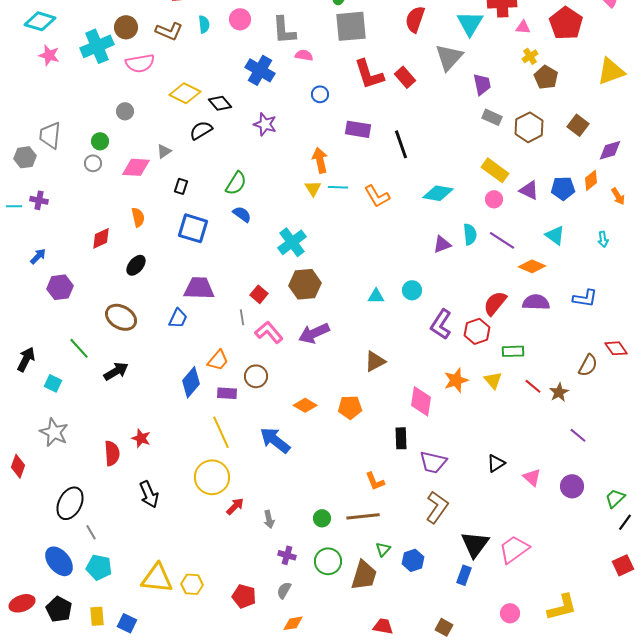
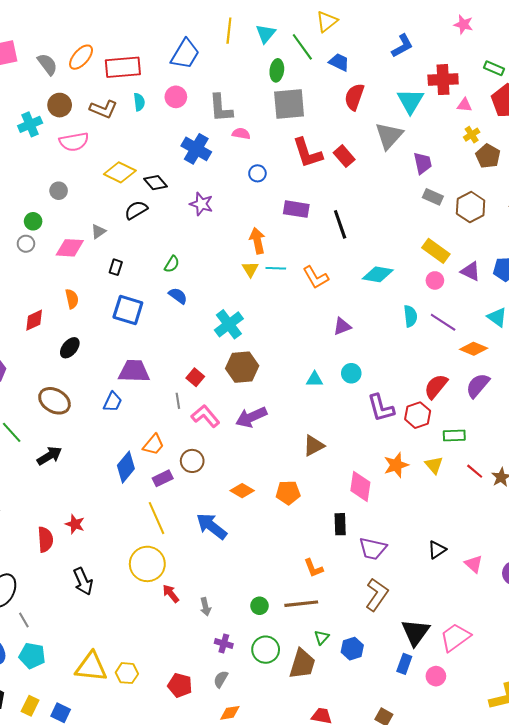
cyan cross: (97, 46) -> (30, 124), size x0.7
green semicircle: (236, 183) -> (172, 264), size x0.7
purple triangle: (442, 244) -> (342, 326), moved
purple semicircle: (536, 302) -> (478, 385), turned -52
purple L-shape: (441, 324) -> (381, 408), turned -48
purple rectangle: (227, 393) -> (163, 478), turned -30
red arrow: (235, 506) -> (171, 594), turned -84
pink circle: (510, 613) -> (436, 676), moved
yellow rectangle: (97, 616) -> (30, 706), turned 30

